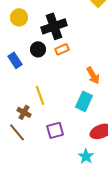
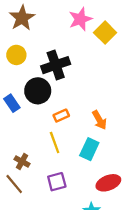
black circle: (38, 49) -> (38, 91), size x1.5
orange rectangle: (62, 49) -> (61, 116), moved
yellow line: (40, 95) -> (55, 142), moved

